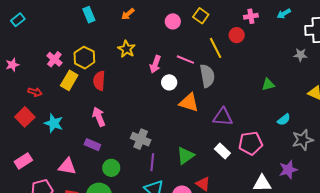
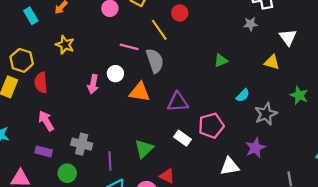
cyan rectangle: (89, 15) -> (31, 16), moved
pink arrow: (155, 64) -> (93, 84), moved
gray cross: (141, 139) -> (82, 144), moved

